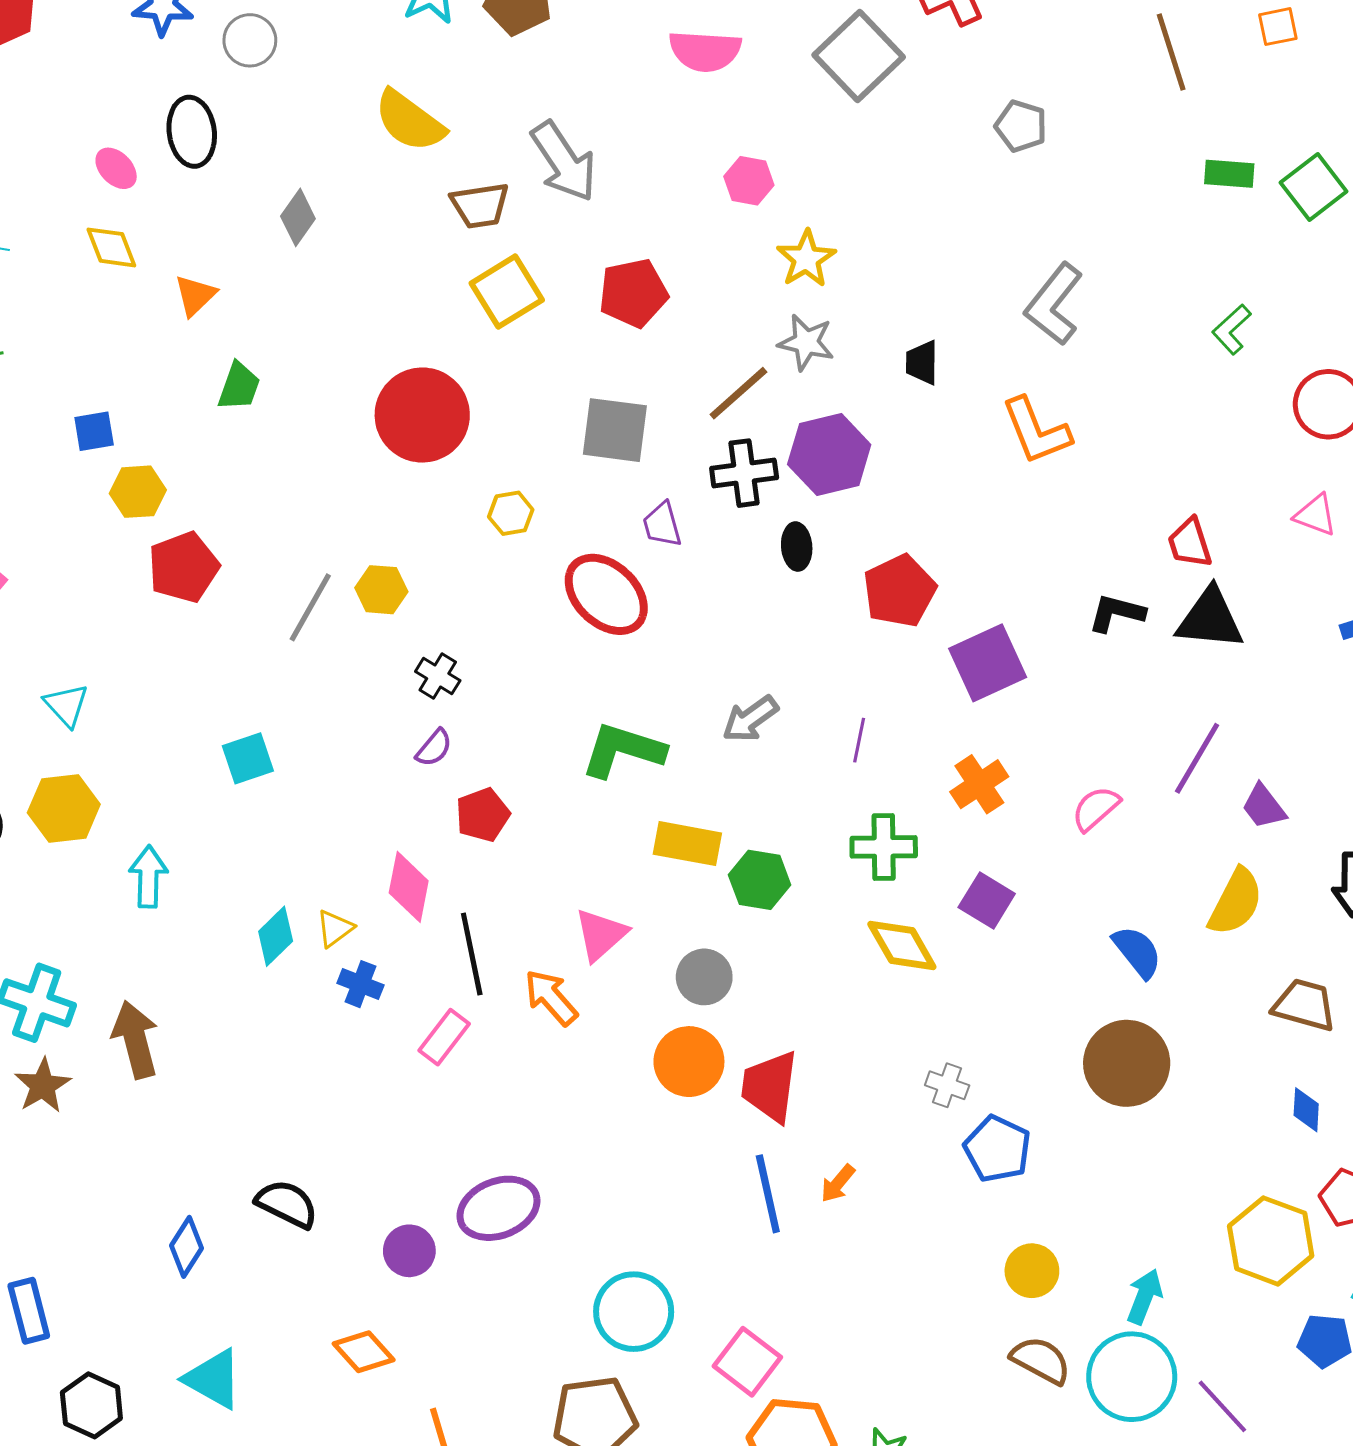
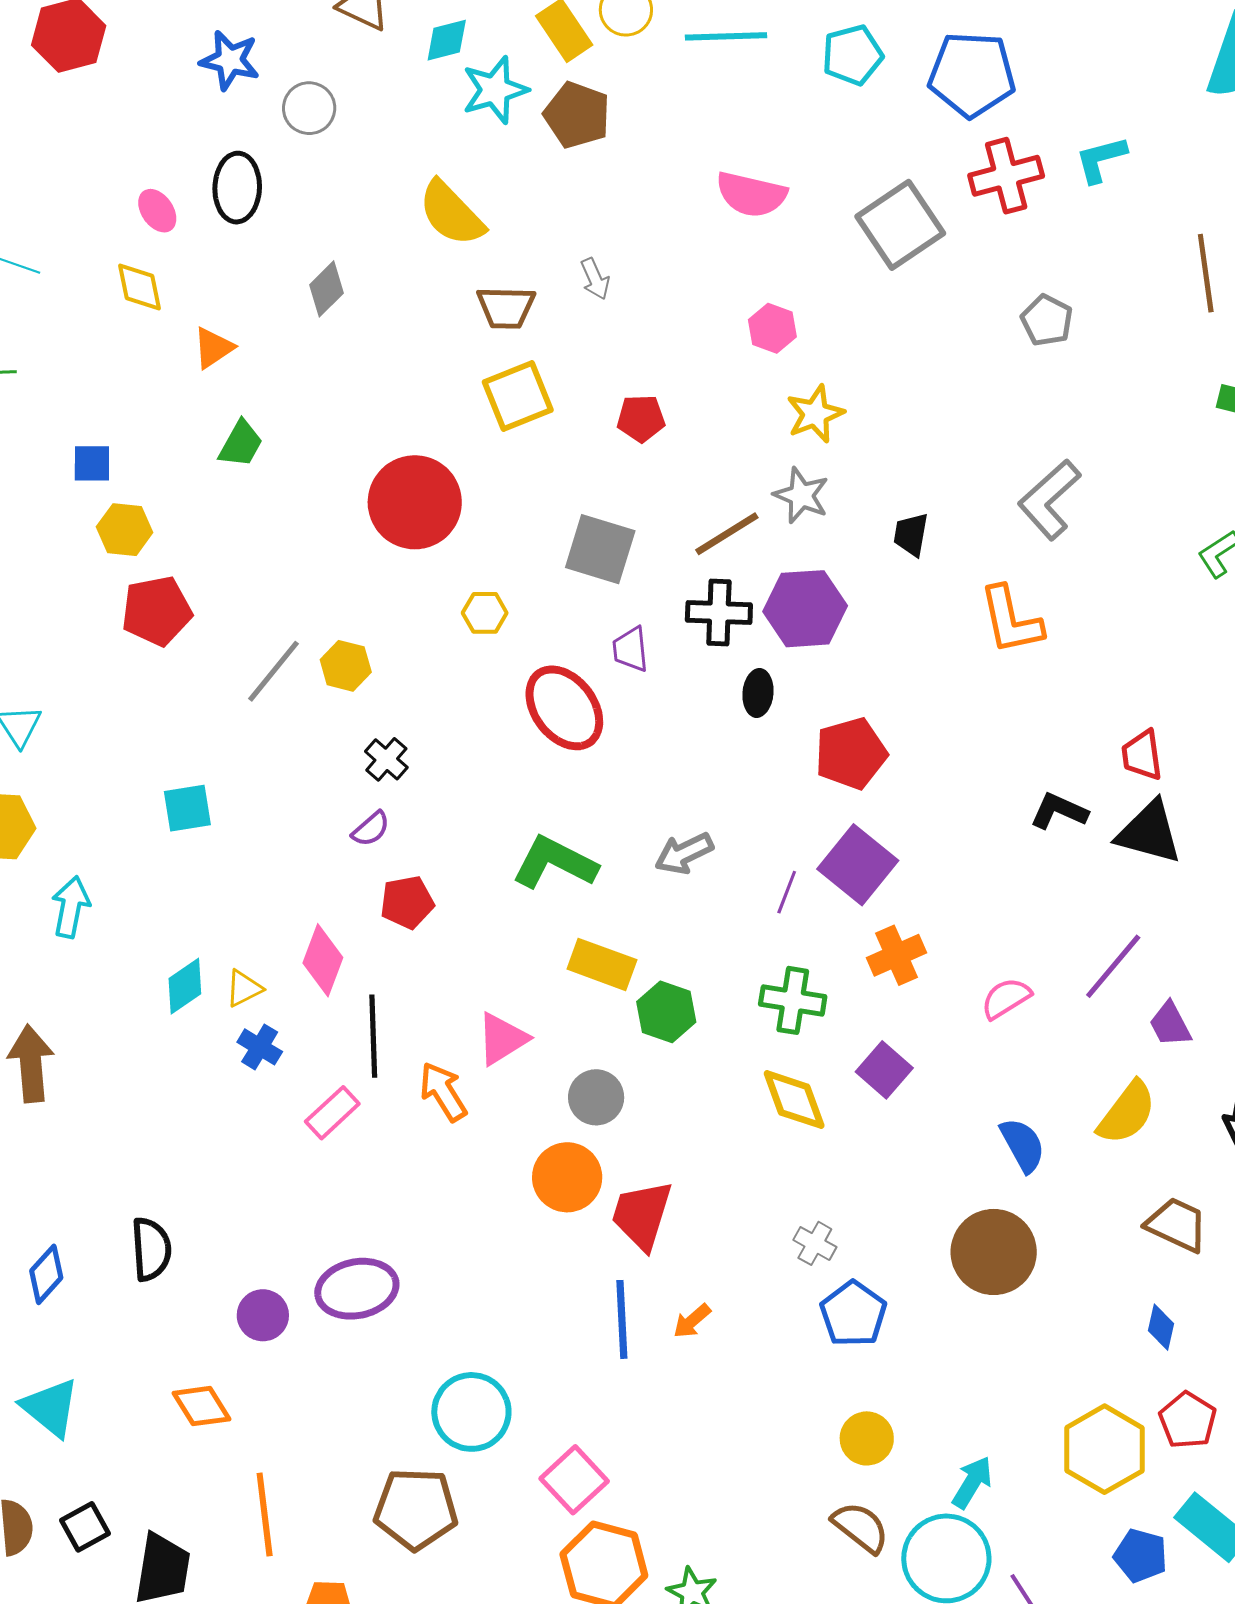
gray arrow: (564, 162) -> (595, 279), size x0.5
red pentagon: (633, 293) -> (641, 419), size x0.7
purple square: (988, 663) -> (858, 865), moved, turned -36
black semicircle: (287, 1204) -> (151, 1249), turned 50

